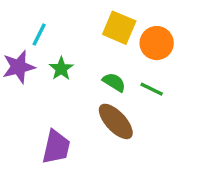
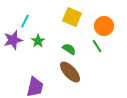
orange circle: (157, 43) -> (104, 26), moved
green line: (152, 89) -> (97, 46), moved, turned 32

